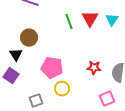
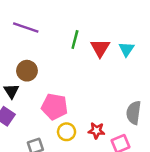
green line: (69, 22) -> (75, 40), moved, turned 35
red star: (94, 68) -> (96, 131), moved

